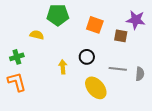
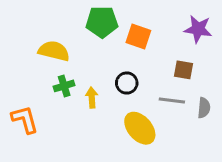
green pentagon: (58, 15) -> (102, 22), moved
yellow semicircle: (37, 35) -> (54, 51), size x1.5
brown square: (121, 36) -> (184, 70), moved
green cross: (17, 57) -> (64, 86), moved

